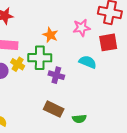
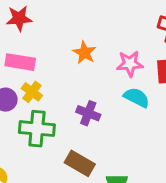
pink star: (82, 28) -> (130, 64), moved
green cross: (40, 58) -> (37, 129), moved

